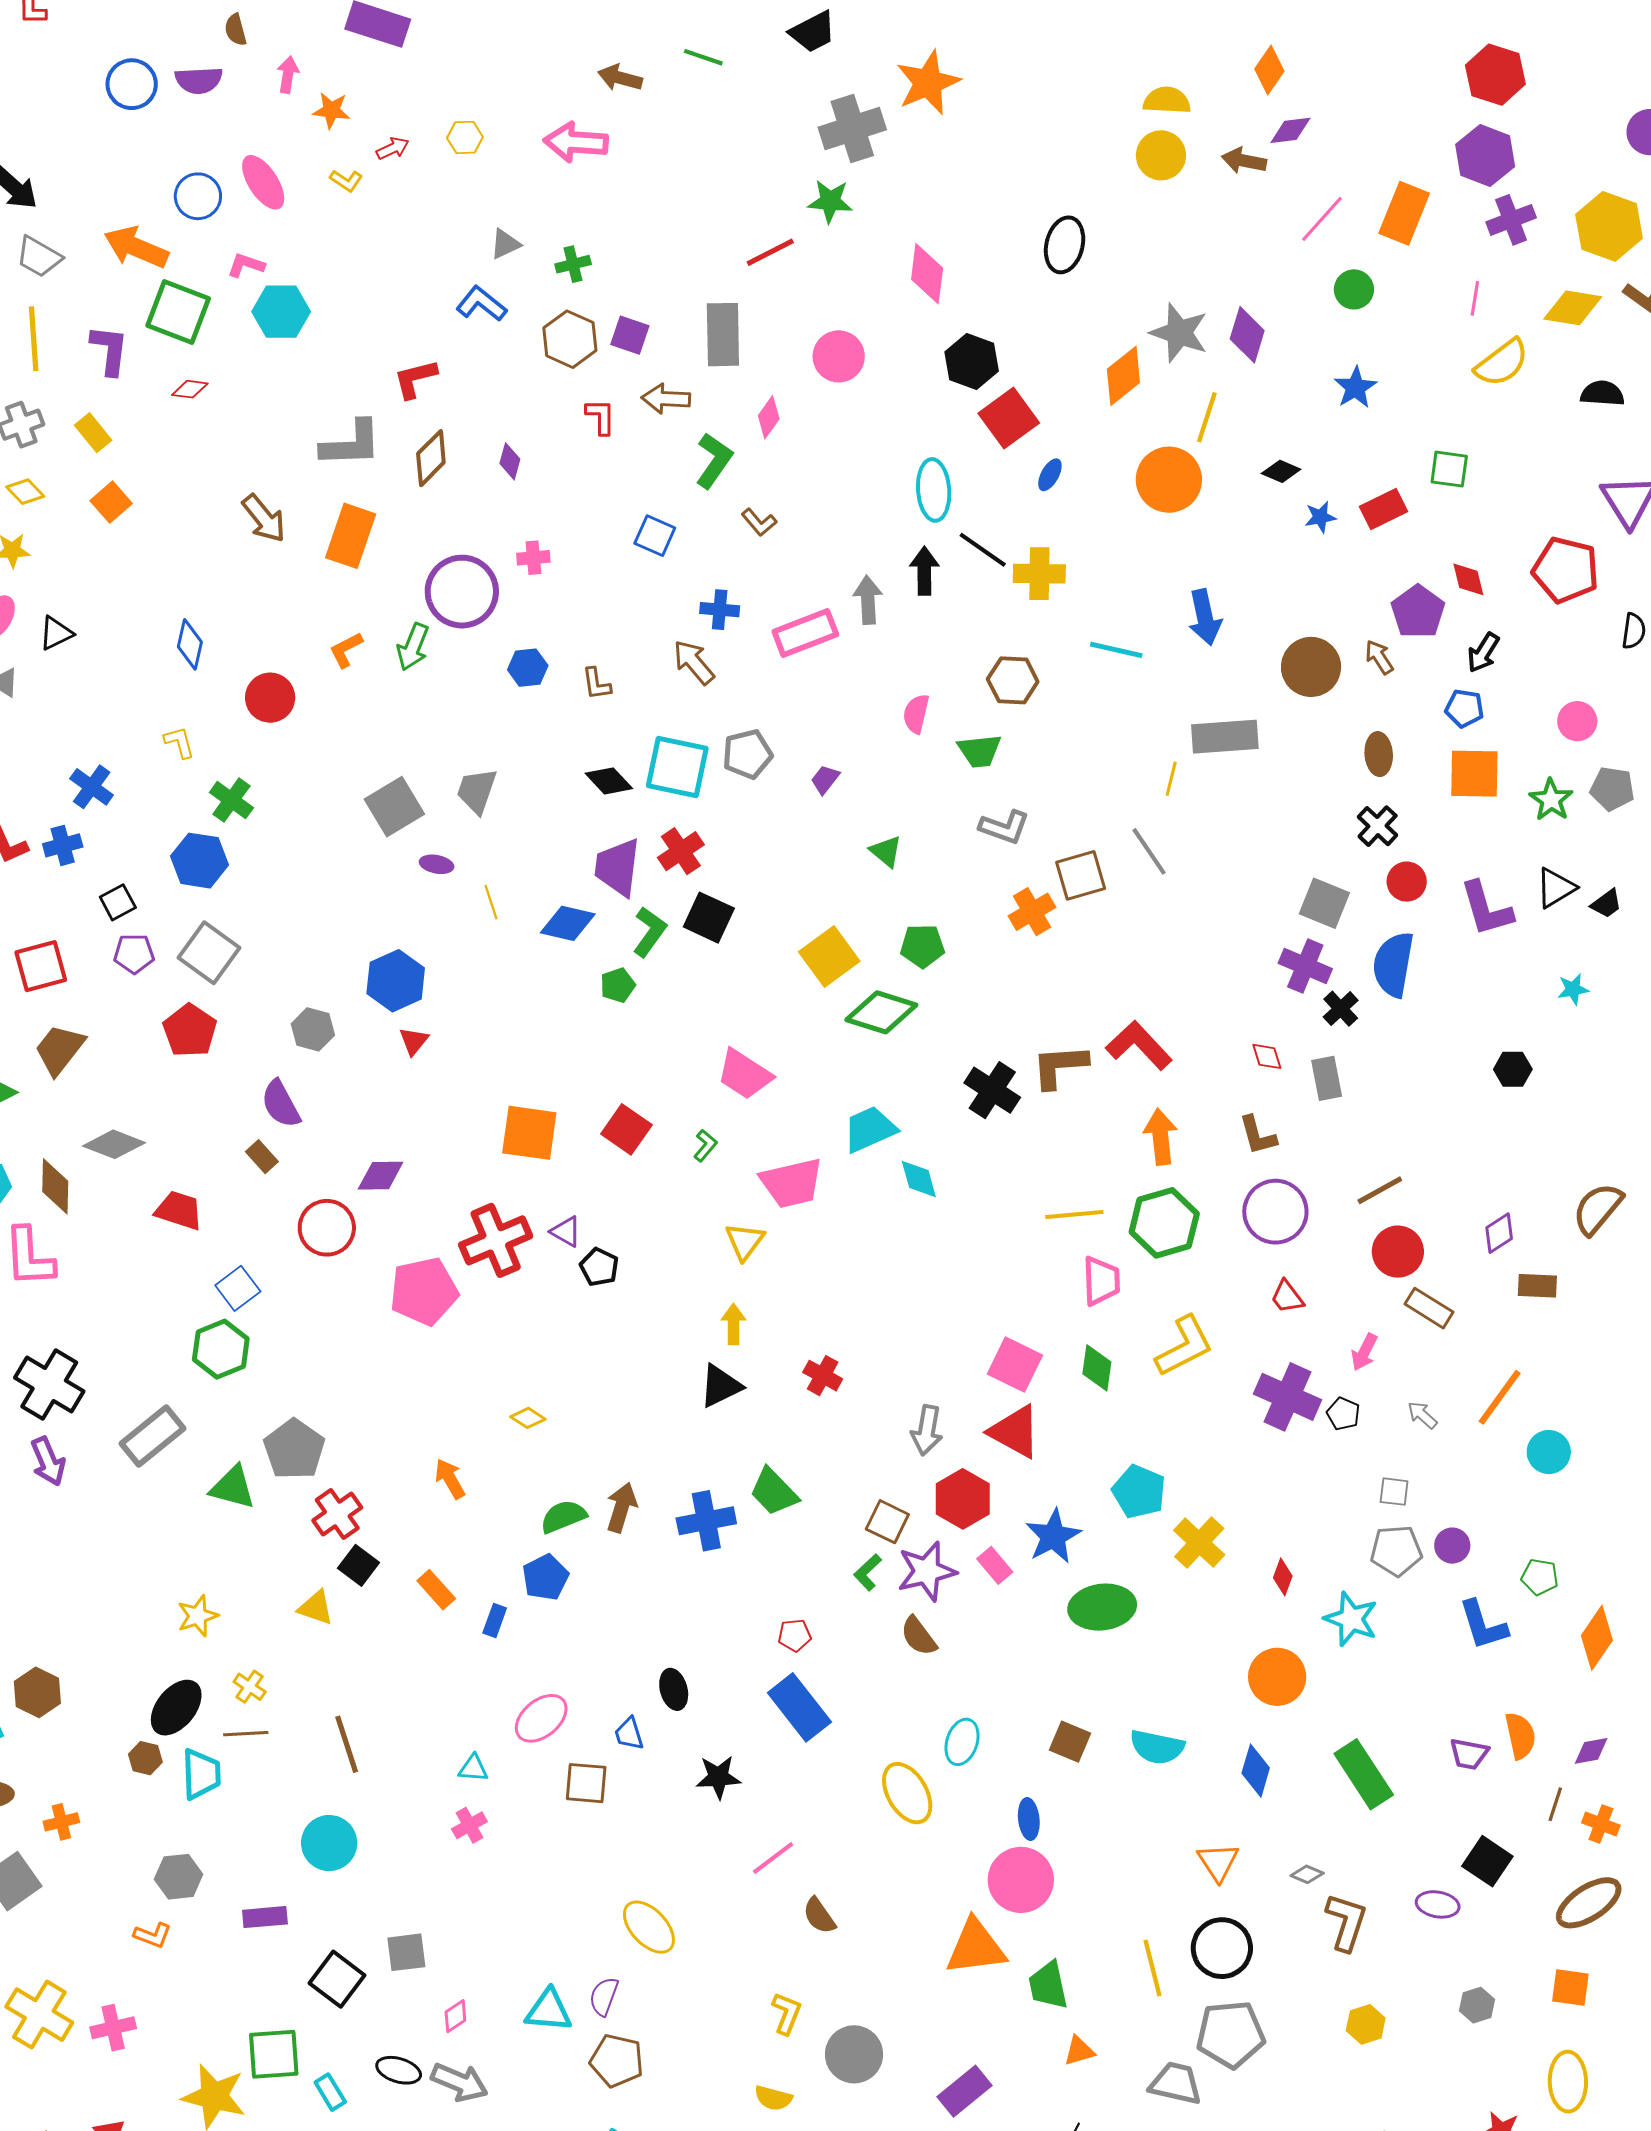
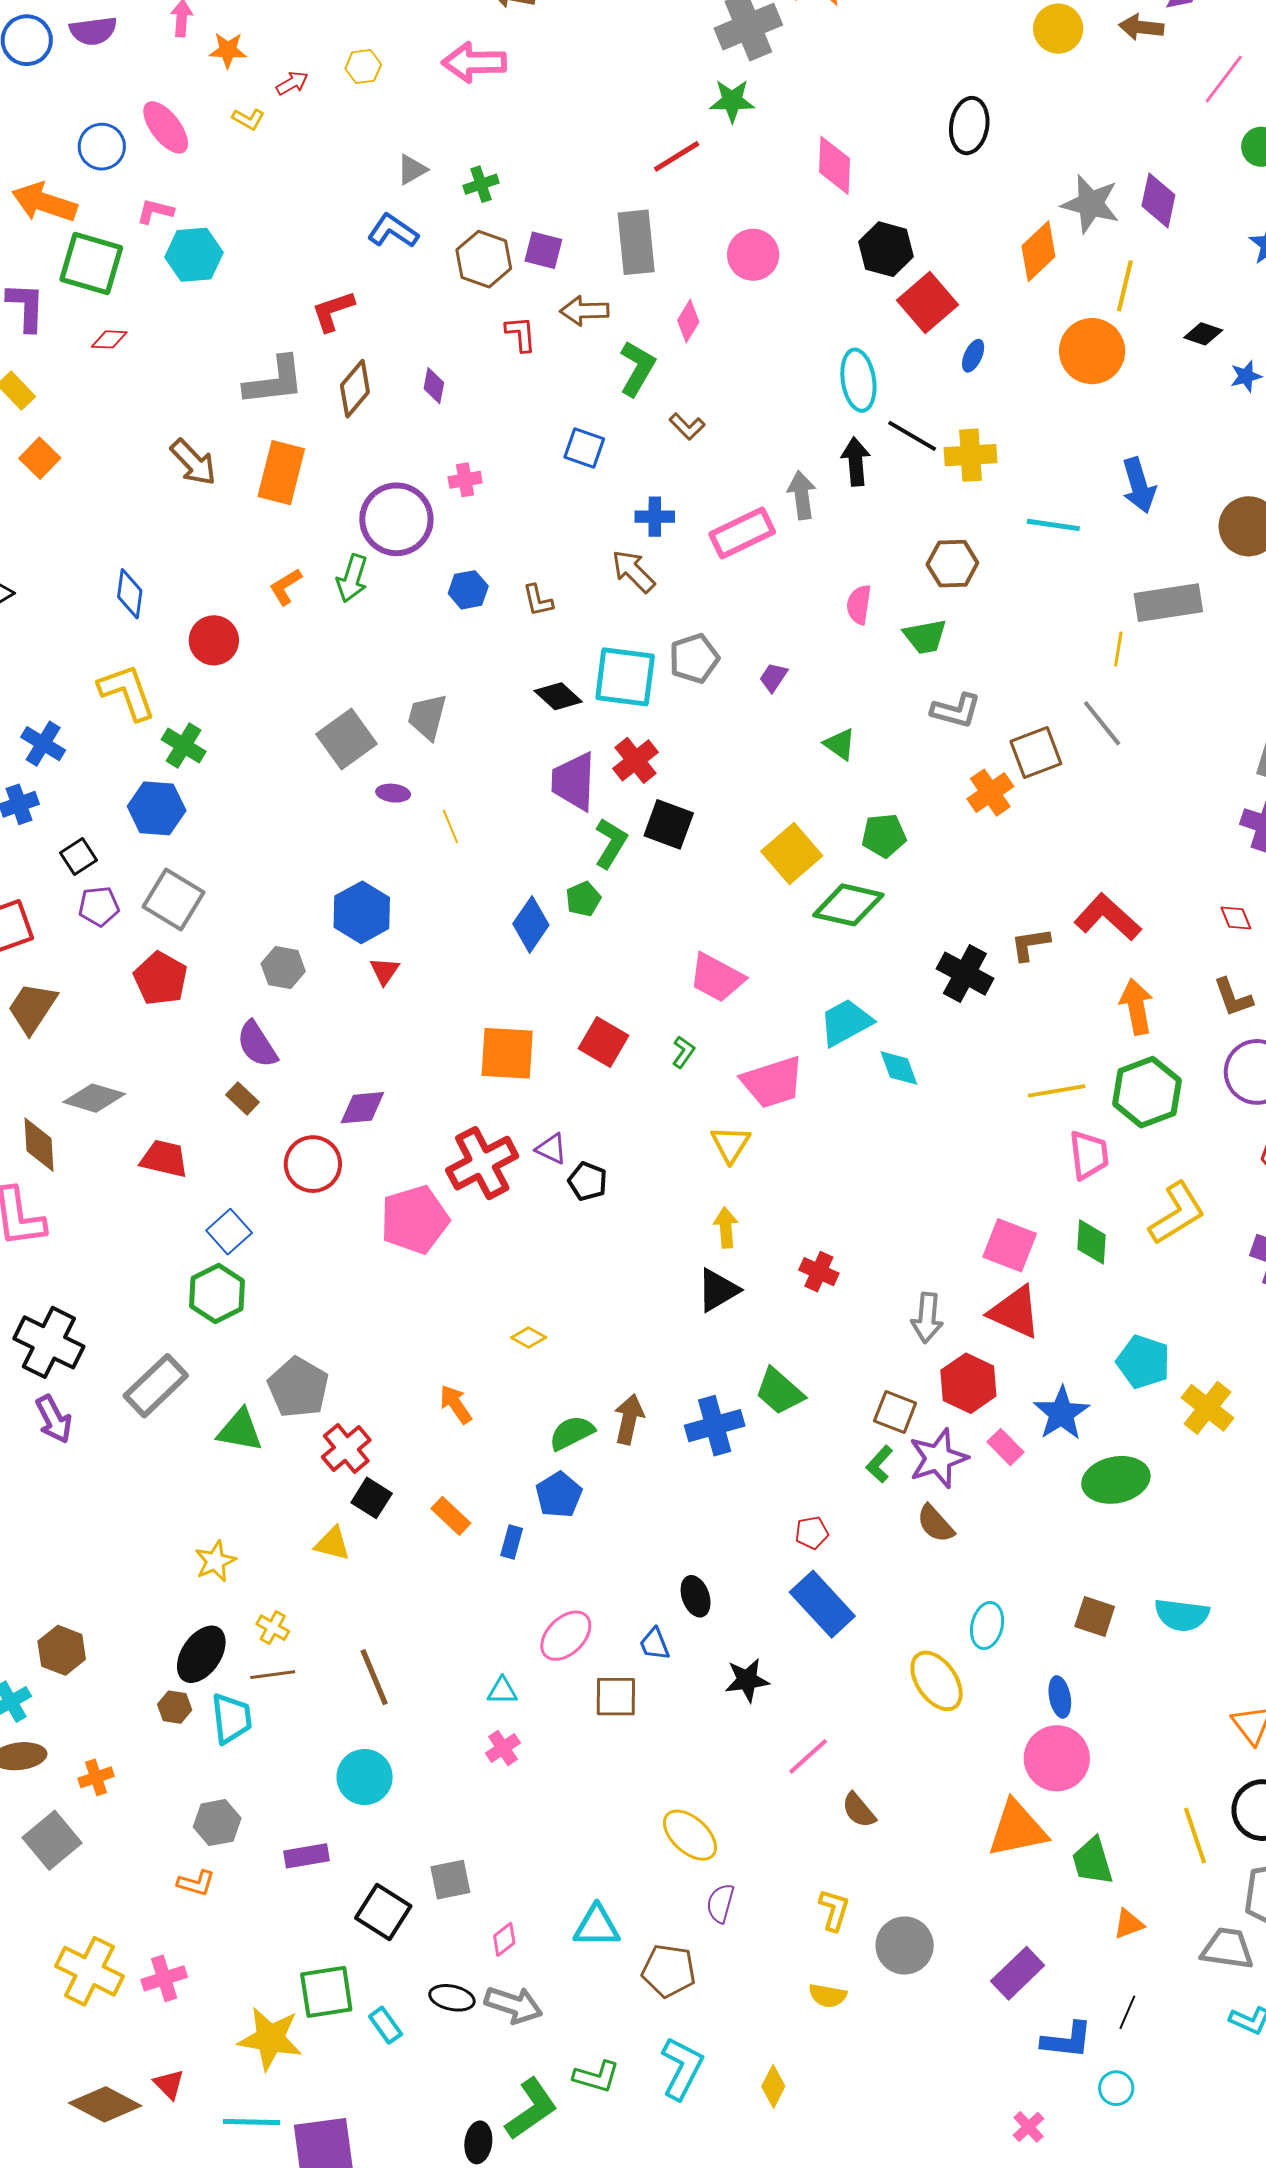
yellow L-shape: (179, 742) -> (127, 692), size x1.8
blue diamond: (568, 923) -> (531, 924), moved, turned -64
brown L-shape: (1060, 1066) -> (1030, 944), size x0.7
purple semicircle: (604, 1996) -> (720, 1903), moved

